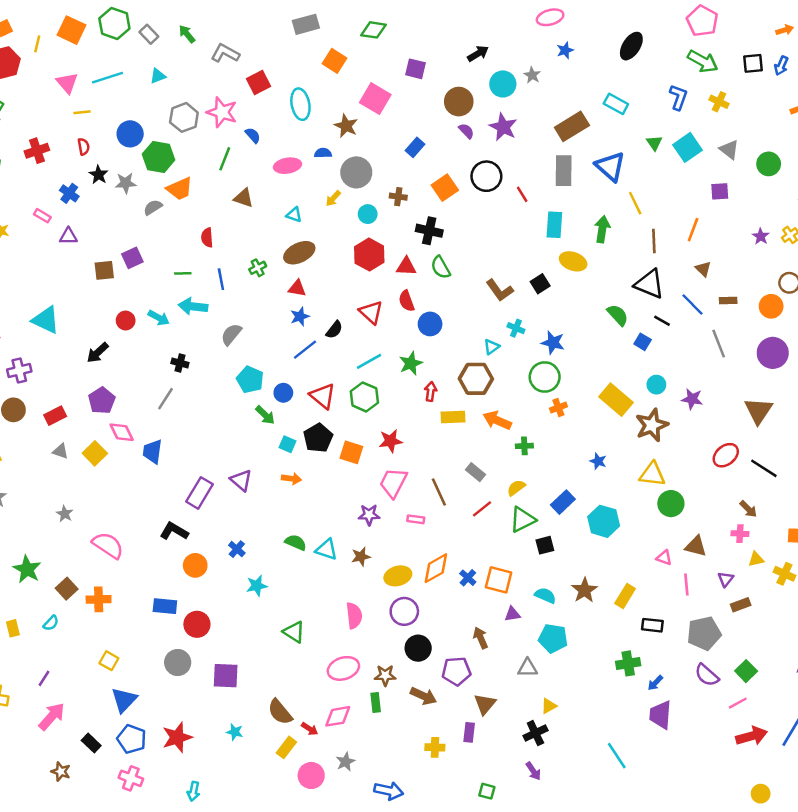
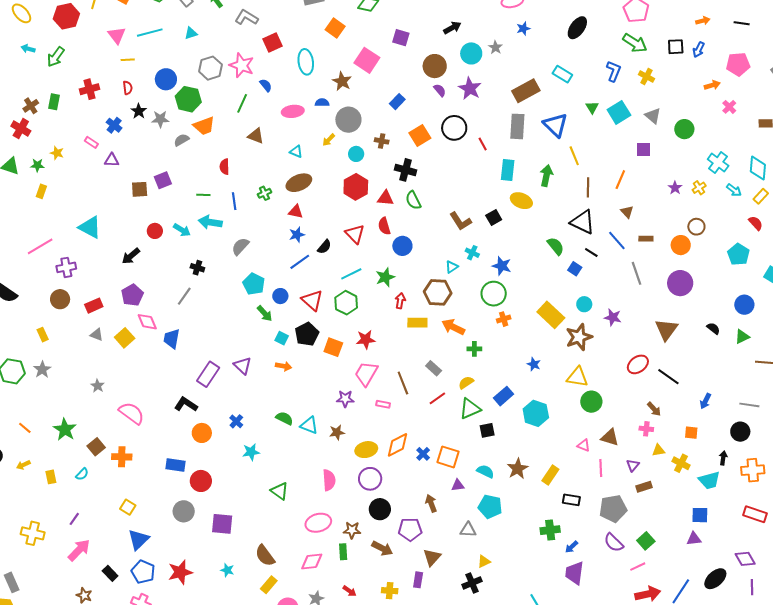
red arrow: (310, 729) -> (350, 591), moved

